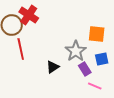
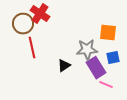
gray star: (76, 51) -> (87, 50), turned 30
purple rectangle: (85, 69) -> (96, 68), size x1.5

